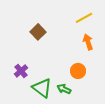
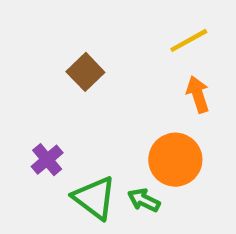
orange circle: (78, 71) -> (175, 160), size x1.5

